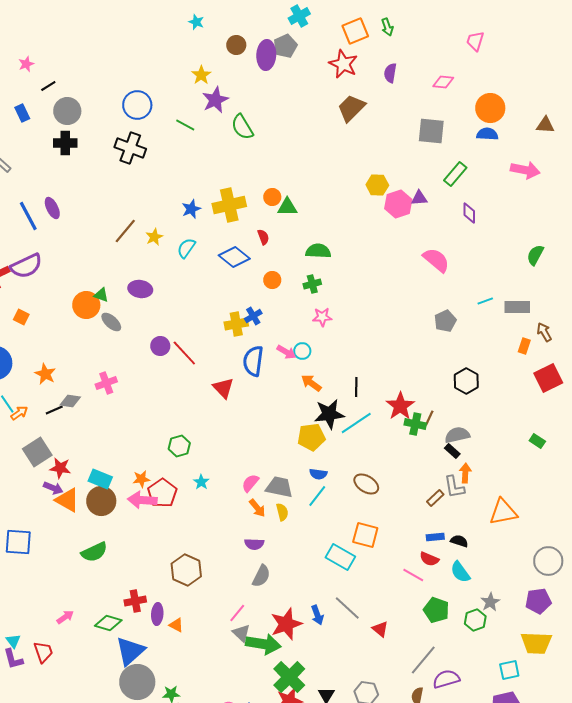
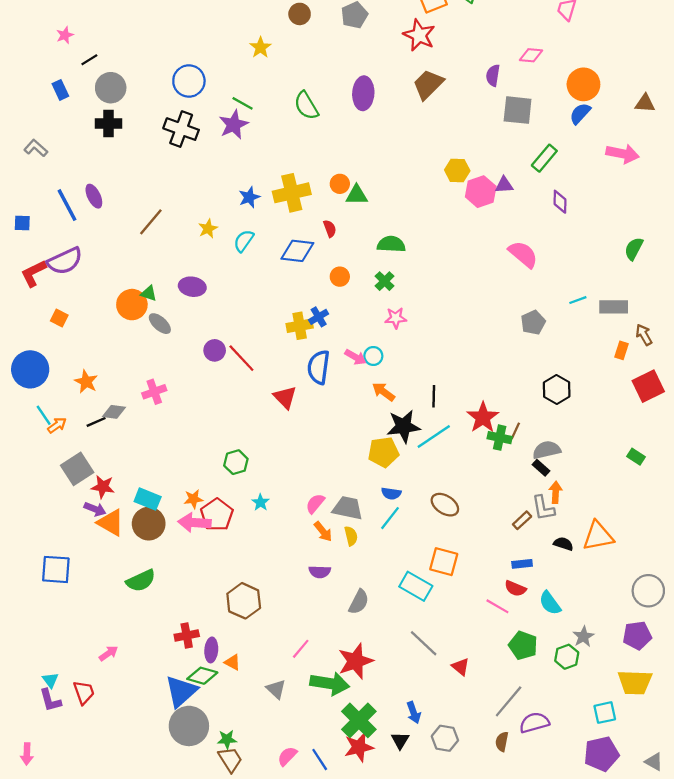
purple ellipse: (266, 55) -> (363, 93), moved
purple semicircle: (390, 73) -> (493, 75), moved
purple star: (215, 100) -> (234, 125), moved
blue semicircle: (487, 134) -> (580, 113), turned -50
brown line: (125, 231) -> (151, 222), moved
blue diamond: (234, 257) -> (297, 251), turned -32
green cross: (312, 284) -> (385, 281), turned -30
black semicircle: (459, 541) -> (563, 544), moved
gray semicircle: (261, 576) -> (359, 602), moved
blue arrow: (317, 615) -> (414, 713), moved
green diamond: (108, 623) -> (202, 676), moved
gray triangle: (241, 633) -> (276, 689), moved

